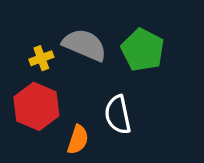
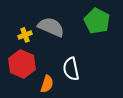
green pentagon: (143, 50) -> (97, 21), moved

